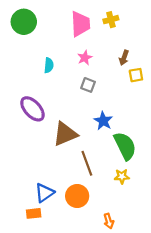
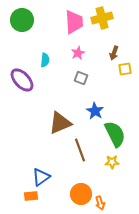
yellow cross: (111, 20) -> (102, 18), size x1.5
purple ellipse: (32, 109) -> (22, 80), moved
orange circle: (77, 196) -> (81, 194), moved

